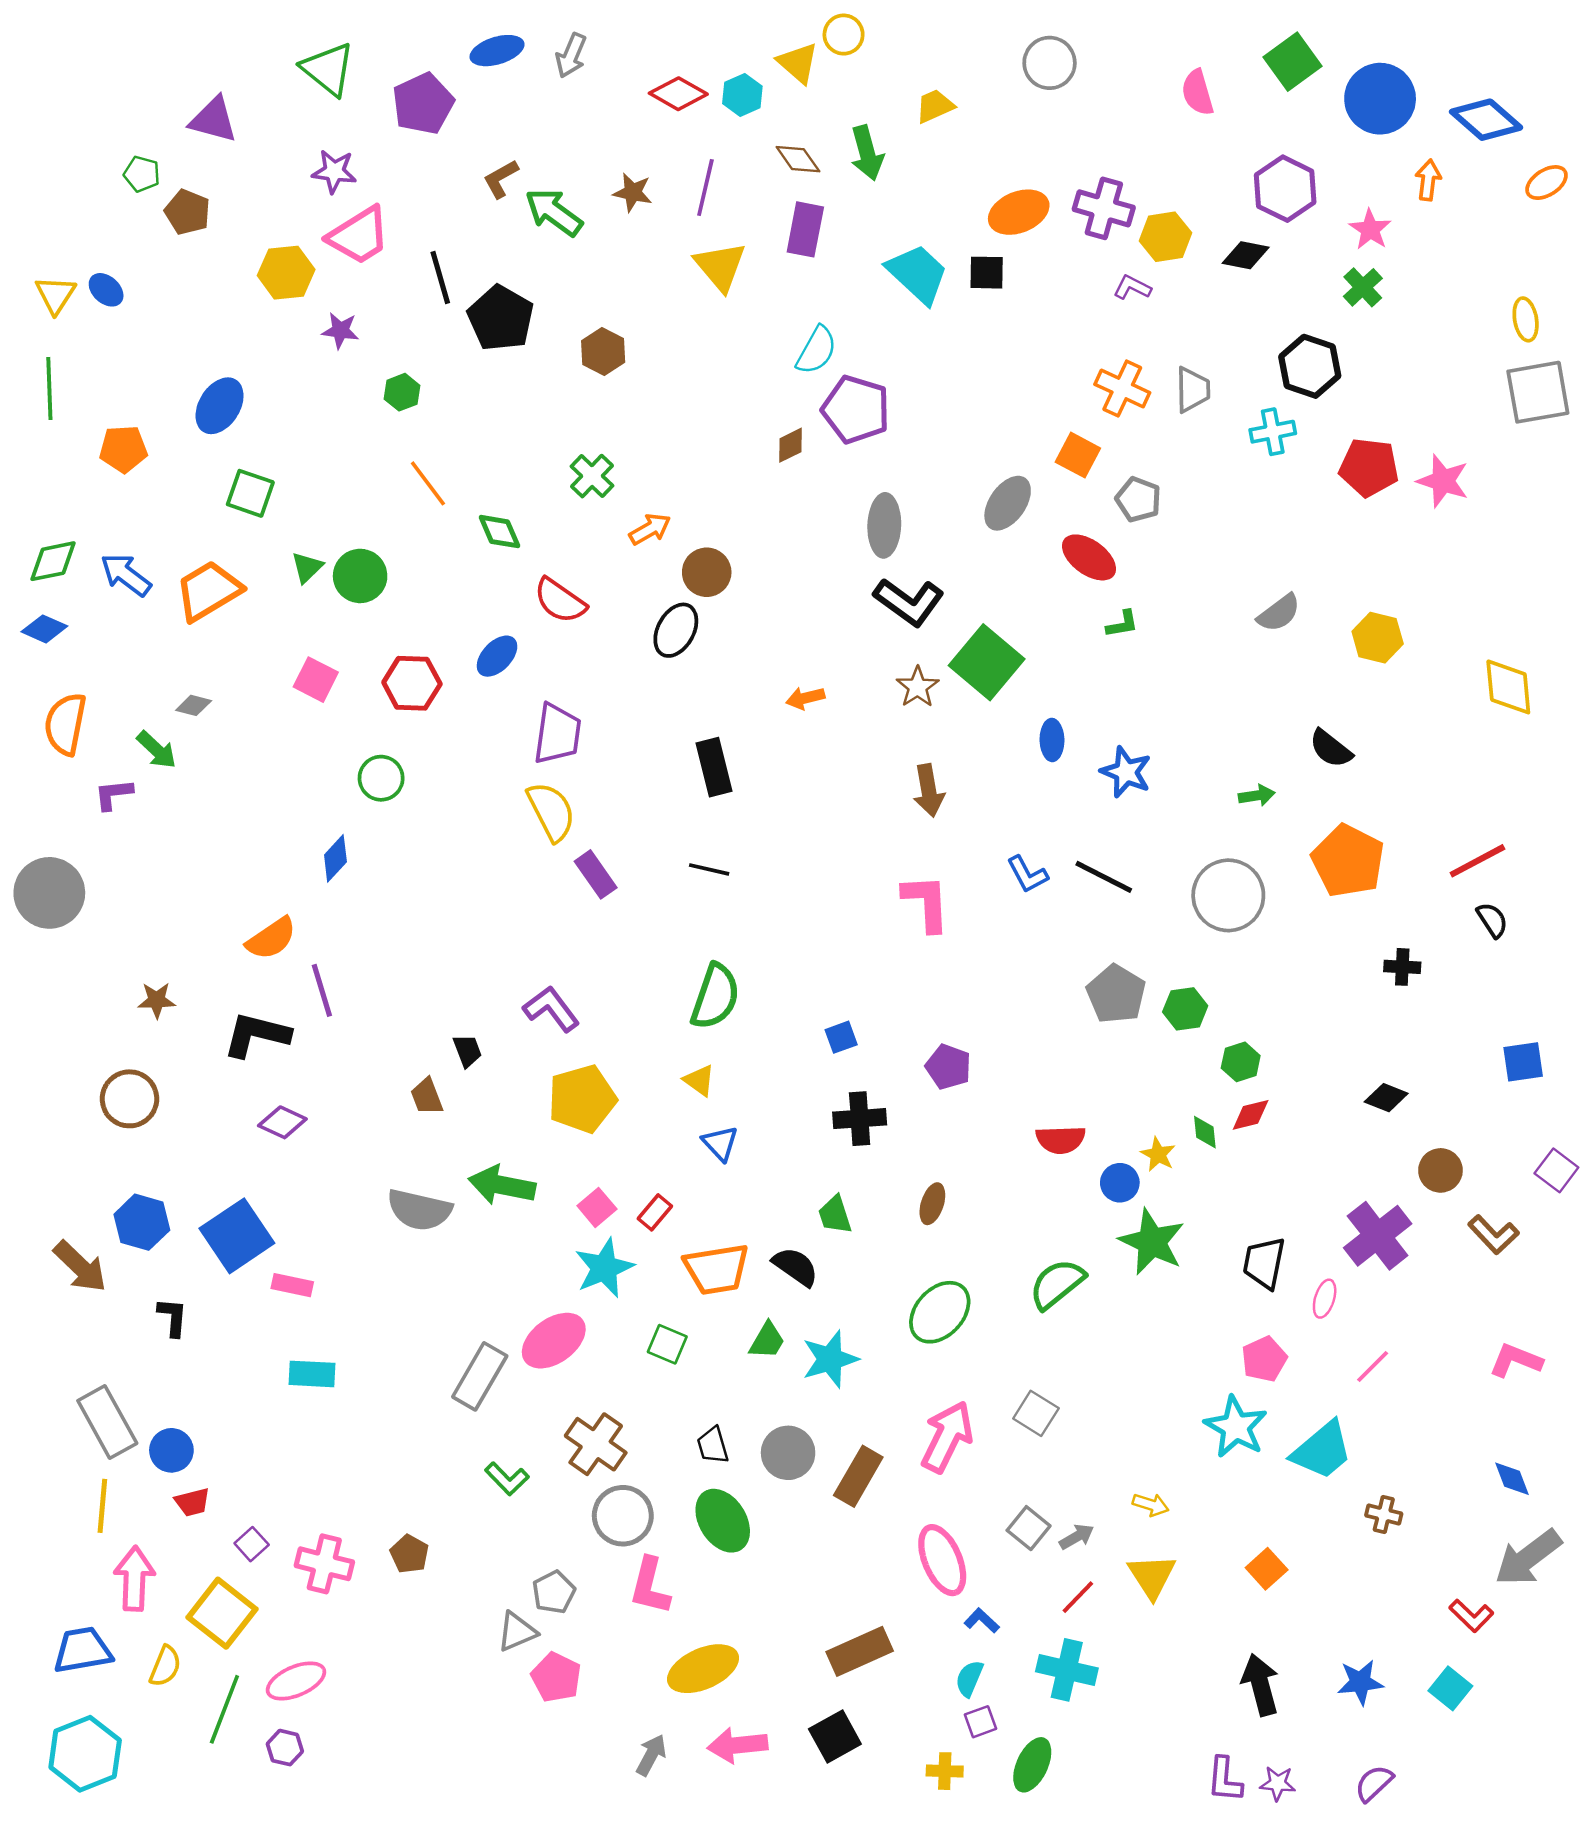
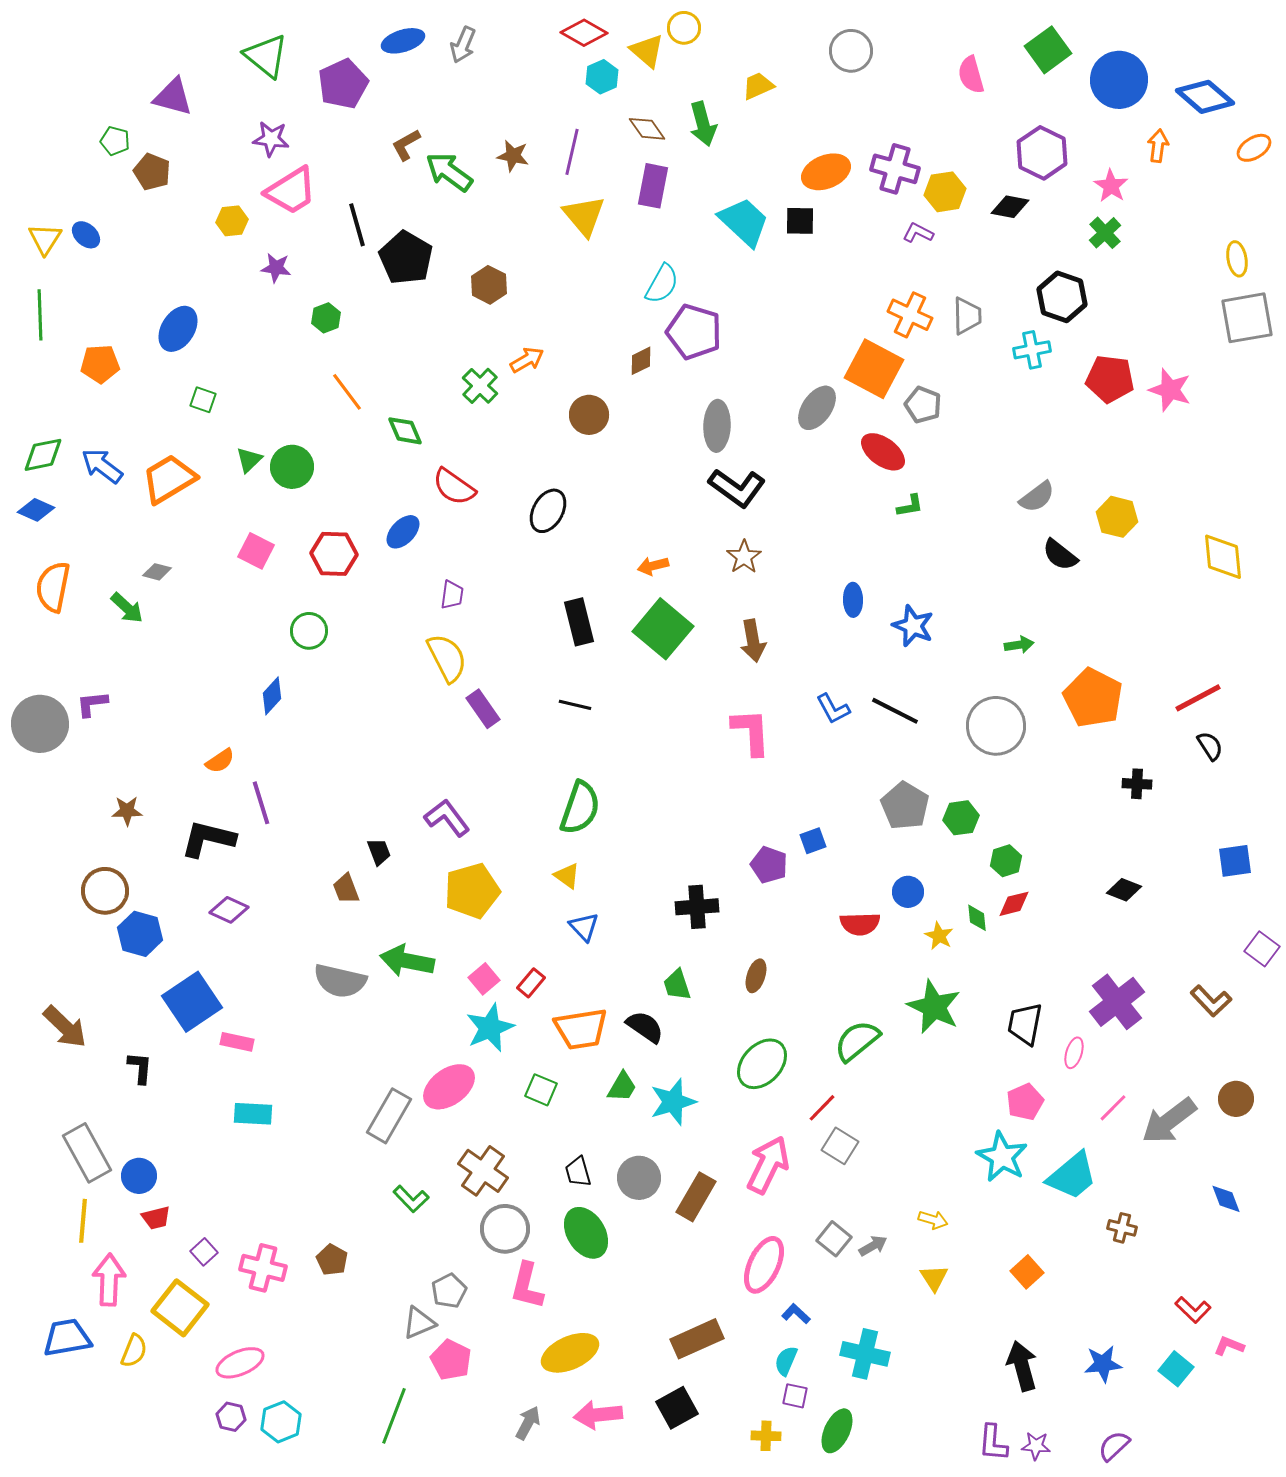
red diamond: (678, 94) -> (584, 33), moved
yellow hexagon: (286, 273) -> (232, 221), size x0.7
orange square: (1078, 455) -> (874, 369), size x1.6
green square: (250, 493) -> (203, 400), size x0.7
orange arrow: (650, 529) -> (527, 360), moved
brown circle: (707, 572) -> (589, 415), moved
green square: (987, 662) -> (663, 629), moved
purple trapezoid: (557, 734) -> (452, 595), size x0.6
black semicircle: (1331, 749) -> (1060, 555), moved
purple L-shape: (113, 794) -> (92, 704), moved
orange semicircle: (271, 939) -> (220, 761), size x0.7
blue square: (841, 1037) -> (813, 841), moved
brown circle: (1440, 1170) -> (1236, 1099), moved
blue circle: (1120, 1183) -> (908, 892), moved
blue hexagon: (142, 1222) -> (140, 934), moved
pink L-shape: (1516, 1360) -> (1229, 1346), moved, size x0.7
gray arrow: (1528, 1558) -> (1169, 1121), moved
pink ellipse: (942, 1560) -> (764, 1265), turned 48
yellow triangle: (1152, 1576) -> (934, 1278), size x0.7
red line: (1078, 1597) -> (822, 1108), moved
green line: (224, 1709) -> (394, 1416), moved
purple square: (980, 1722) -> (795, 1396), turned 32
cyan hexagon: (85, 1754) -> (281, 1422), moved, size x0.7

